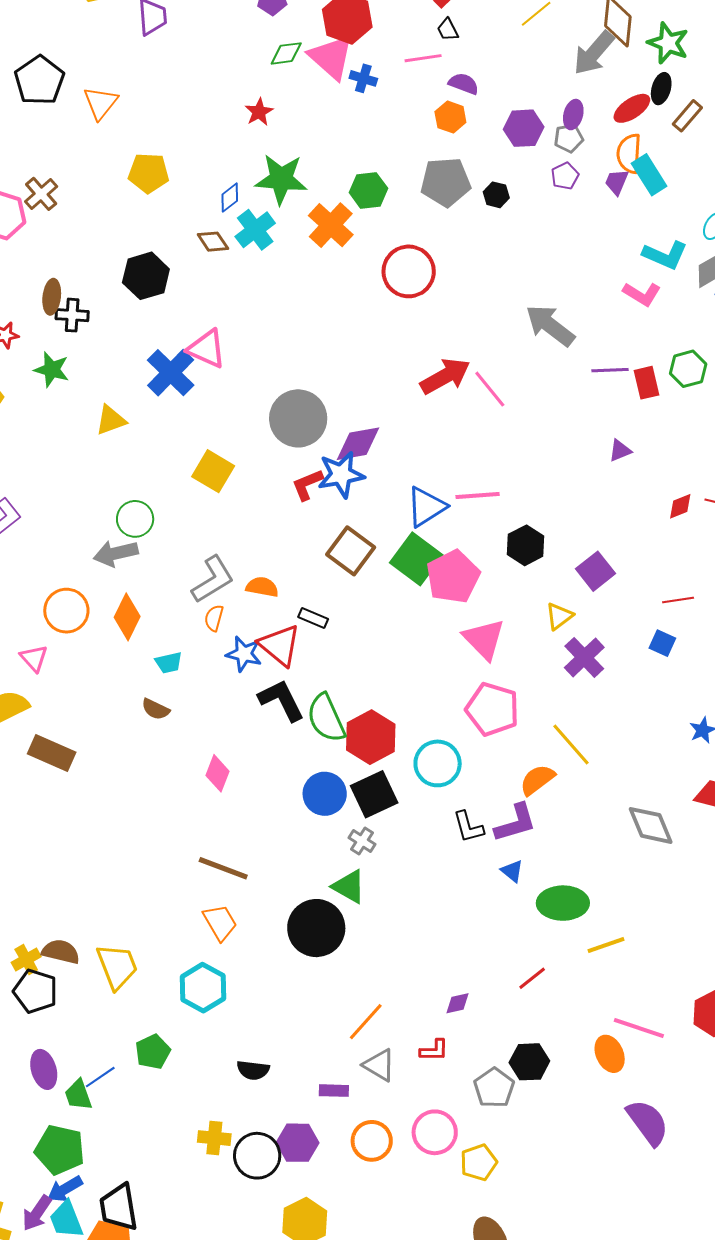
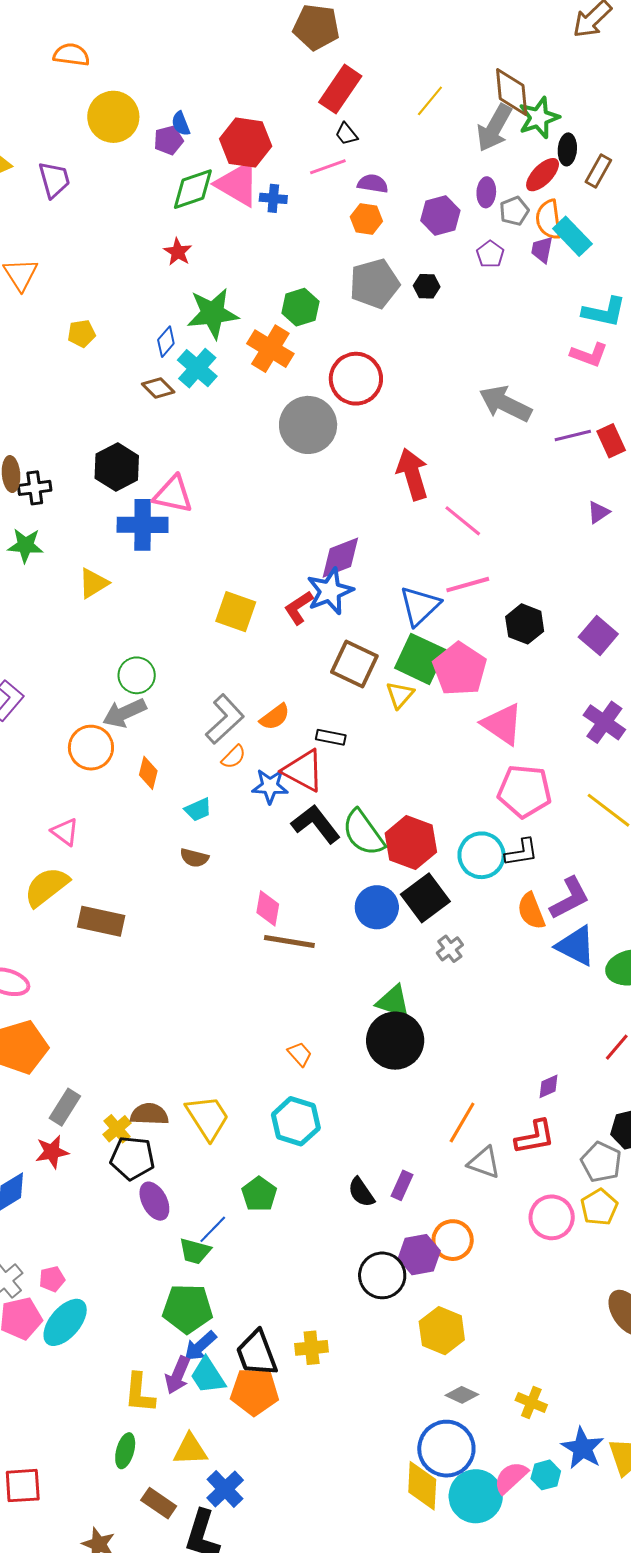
green star: (668, 43) -> (539, 118), moved, turned -30
green diamond: (286, 53) -> (193, 189), size x1.4
gray pentagon: (569, 138) -> (514, 211), moved
yellow pentagon: (149, 173) -> (81, 334), size x0.7
black hexagon: (146, 276) -> (117, 467), moved
blue cross: (171, 373) -> (143, 525), turned -33
red arrow: (445, 376) -> (412, 474), turned -66
pink line: (490, 389) -> (463, 521), moved
gray circle: (298, 418) -> (308, 425), moved
yellow square: (213, 471) -> (236, 612), moved
orange semicircle: (262, 587) -> (275, 717), turned 144
orange circle: (66, 611) -> (91, 748), moved
yellow triangle: (559, 616) -> (400, 695), moved
orange diamond: (127, 617) -> (148, 773), size x0.7
orange semicircle: (214, 618) -> (234, 757), turned -140
orange semicircle: (537, 780) -> (531, 911), moved, turned -63
black L-shape: (468, 827) -> (521, 852), moved, turned -72
gray cross: (362, 841) -> (450, 949), moved, turned 32
brown line: (223, 868) -> (289, 941), moved
blue triangle: (512, 871) -> (576, 946), size x1.8
green triangle: (349, 886) -> (393, 1002), moved
orange trapezoid: (220, 922) -> (300, 1054), size x0.7
red L-shape: (434, 1050) -> (535, 1137), size x1.4
purple ellipse: (44, 1069) -> (154, 1201), moved
black semicircle: (253, 1070) -> (361, 1192), turned 60
purple rectangle: (334, 1091) -> (402, 1185), moved, turned -56
green trapezoid: (78, 1095) -> (195, 1251), turned -44
yellow cross: (214, 1138) -> (312, 1348), moved
orange circle: (372, 1141) -> (453, 1240), moved
yellow pentagon: (479, 1162) -> (599, 1207), moved

